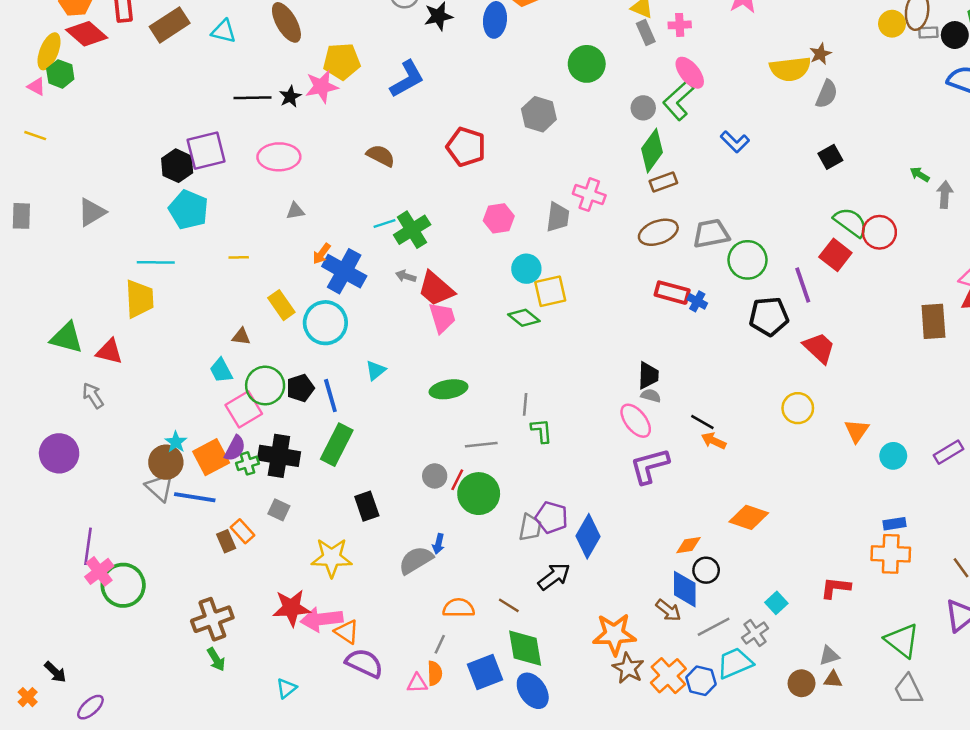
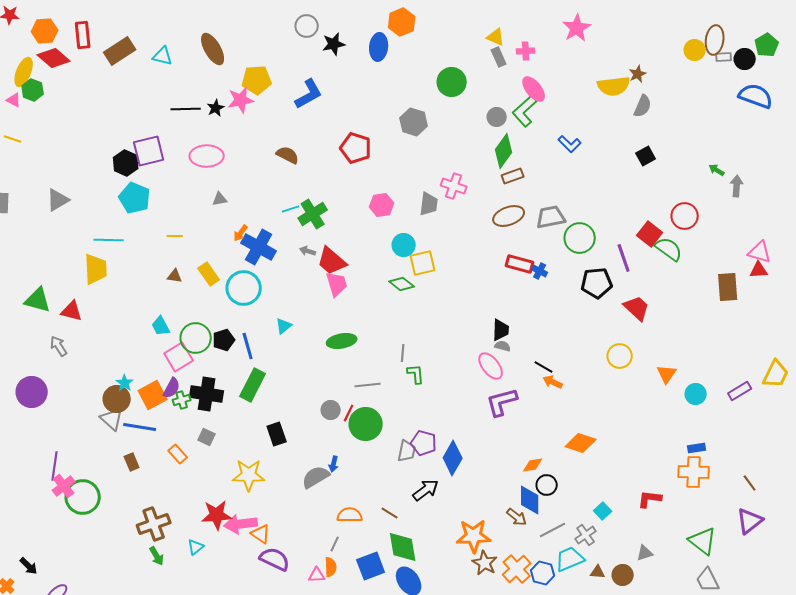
green semicircle: (851, 222) -> (669, 249), moved
brown triangle: (241, 337) -> (175, 276), moved
brown rectangle: (226, 541) -> (132, 462), moved
brown triangle: (833, 679) -> (598, 572), moved
cyan triangle: (286, 688) -> (196, 547), moved

